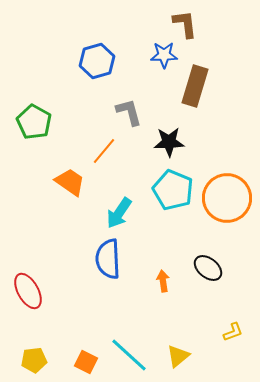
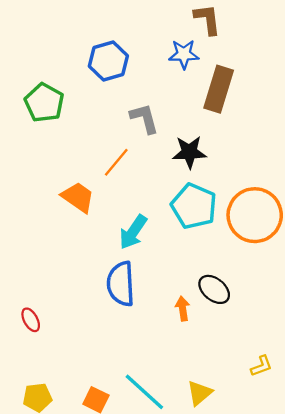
green pentagon: (34, 122) -> (44, 103), moved
black ellipse: (208, 268) -> (214, 289), moved
red ellipse: (28, 291) -> (31, 320), size x0.6

